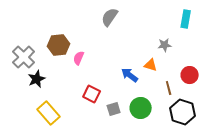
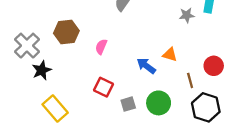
gray star: (165, 45) -> (187, 15), moved
pink semicircle: (79, 58) -> (101, 47), moved

